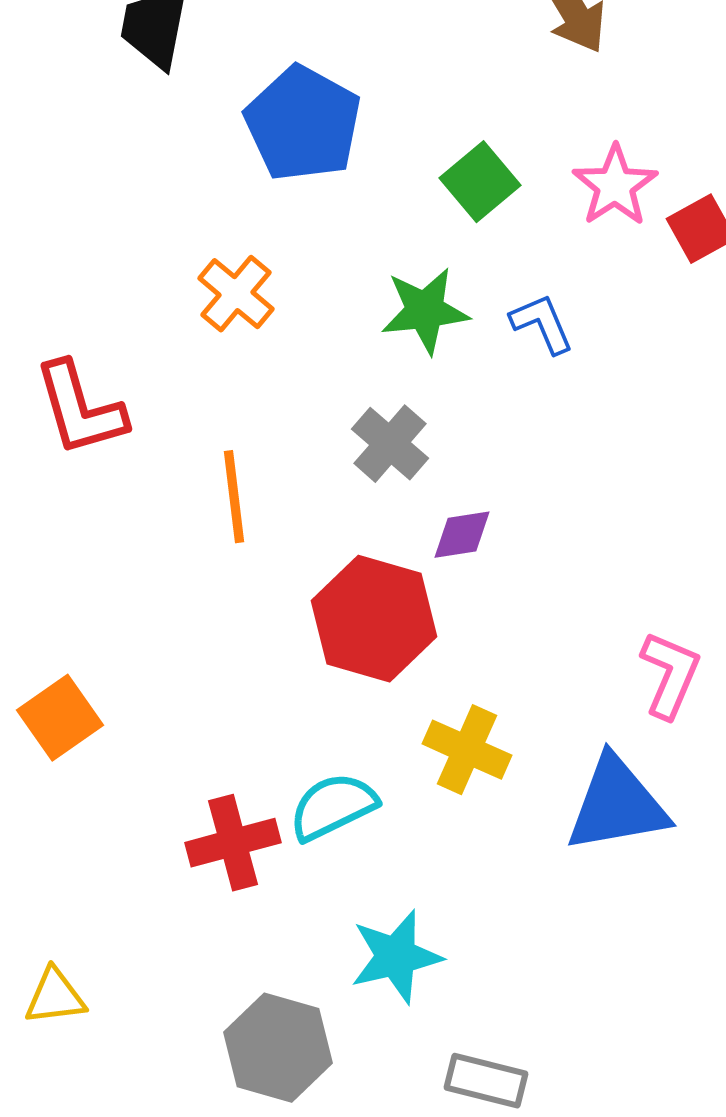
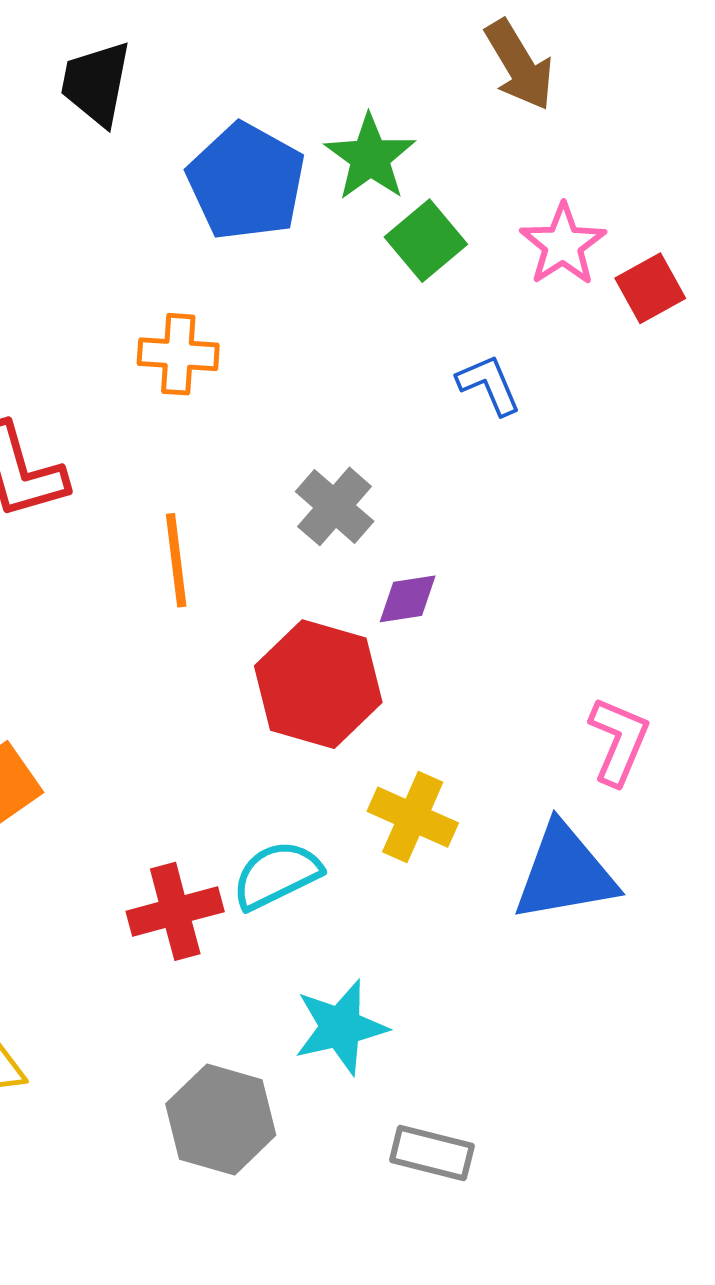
orange cross: (236, 294) -> (178, 354), turned -36
green star: (425, 311) -> (370, 157), moved, turned -30

